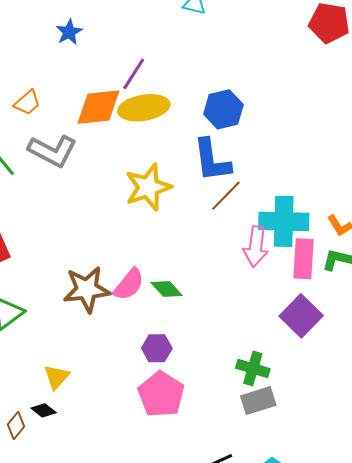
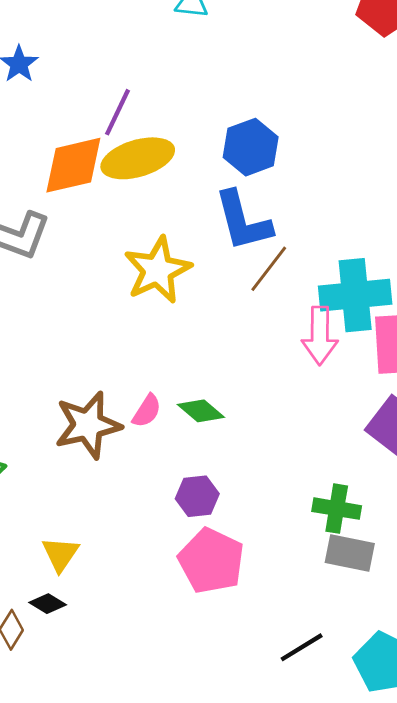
pink semicircle: (129, 284) -> (147, 411), size x0.7
gray rectangle: (258, 401) -> (350, 553), turned 36

